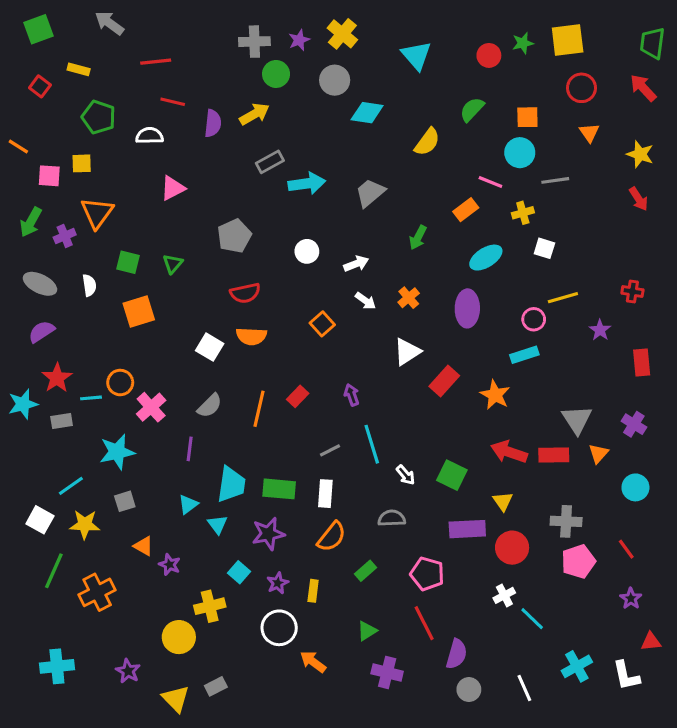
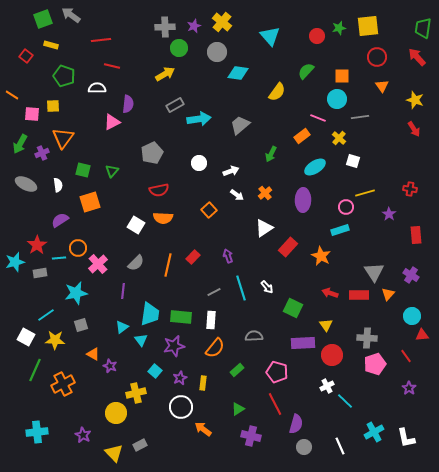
green square: (38, 29) -> (43, 19), moved
purple semicircle: (213, 123) -> (128, 104), moved
yellow cross: (523, 213) -> (339, 138), turned -32
purple semicircle: (42, 332) -> (60, 220), moved
red arrow: (509, 452) -> (330, 293), size x0.7
white arrow: (406, 475) -> (267, 287), moved
red triangle: (651, 642) -> (422, 335), moved

